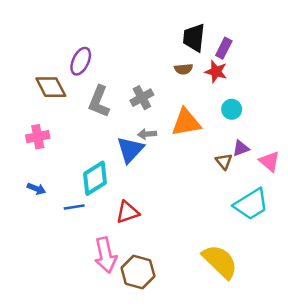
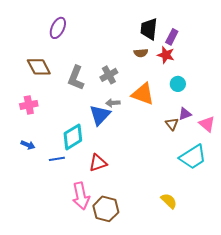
purple ellipse: (81, 61) -> (58, 28), moved
orange triangle: (186, 122) -> (143, 94), turned 30
yellow semicircle: (220, 262) -> (169, 201), size x0.6

